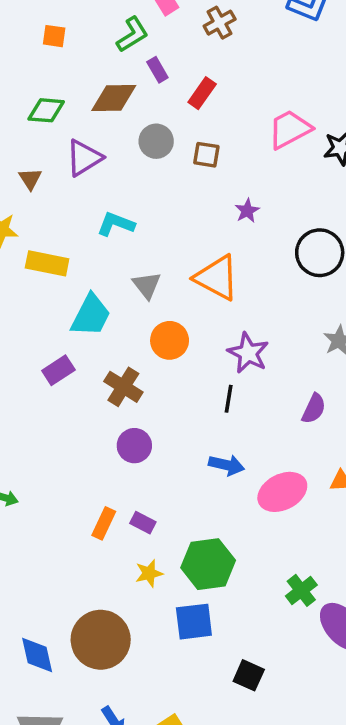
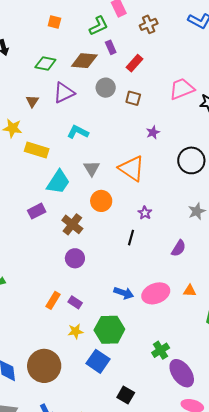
purple star: (248, 353) -> (145, 213), size x0.6
blue arrow: (226, 465) -> (124, 293), moved
blue square: (194, 622) -> (98, 361), turned 35

